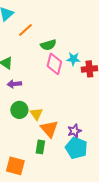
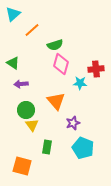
cyan star: (73, 59) -> (80, 83), moved
yellow triangle: (36, 114) -> (32, 125), moved
orange triangle: (49, 129) -> (56, 101), moved
purple star: (74, 131) -> (73, 123), moved

